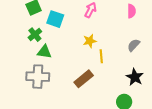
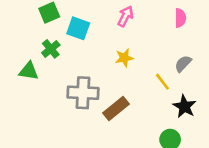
green triangle: (44, 52) -> (29, 71), moved
yellow line: (101, 56) -> (162, 82), moved, turned -32
gray cross: (38, 77) -> (83, 93), moved

